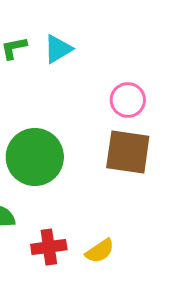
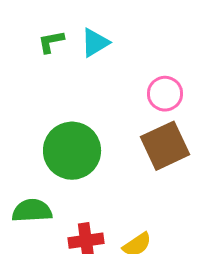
brown square: (128, 152) -> (165, 146), turned -33

